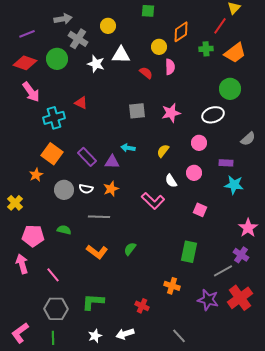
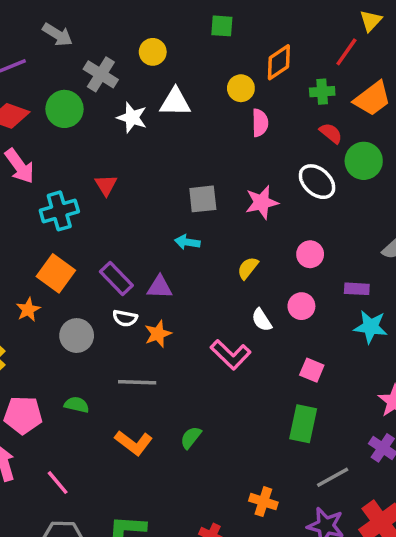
gray arrow: (63, 19) -> (58, 35), moved, turned 42
red semicircle: (146, 73) -> (331, 133), moved
red triangle: (81, 103) -> (106, 185), turned 32
white ellipse: (213, 115) -> (317, 182), moved, turned 60
cyan arrow: (128, 148) -> (187, 242), moved
white semicircle: (86, 189) -> (125, 318), moved
green rectangle: (189, 252) -> (303, 424), moved
gray line: (223, 271) -> (333, 477), moved

